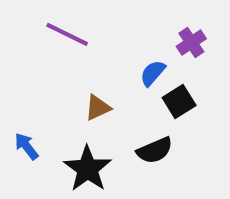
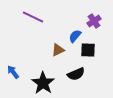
black square: (179, 102) -> (88, 50), turned 35
brown triangle: (98, 108) -> (58, 50), moved

